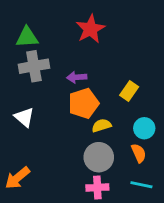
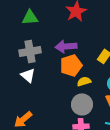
gray cross: (34, 66) -> (30, 51), moved
purple arrow: (77, 77) -> (66, 46), size x1.5

